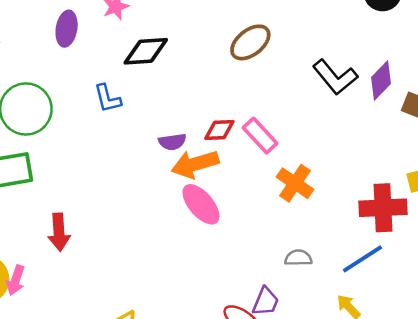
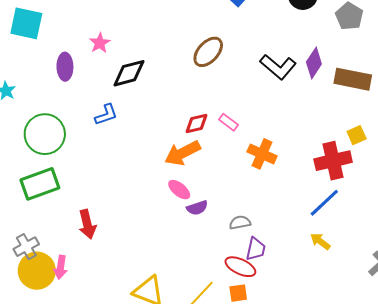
blue L-shape: (108, 98) -> (106, 115), turned -85
pink rectangle: (260, 136) -> (229, 122), size x0.7
purple semicircle: (172, 142) -> (197, 208), moved
pink ellipse: (201, 204) -> (179, 190), moved, size x0.7
gray semicircle: (298, 258) -> (240, 223), moved

